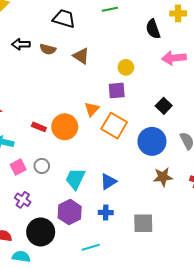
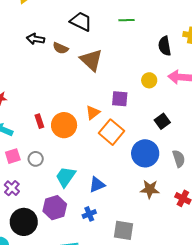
brown triangle: (81, 56) -> (91, 60), size x1.4
yellow circle: (126, 67) -> (149, 80), moved
red rectangle: (39, 127) -> (39, 121), turned 40
blue cross: (106, 213) -> (89, 214), turned -32

